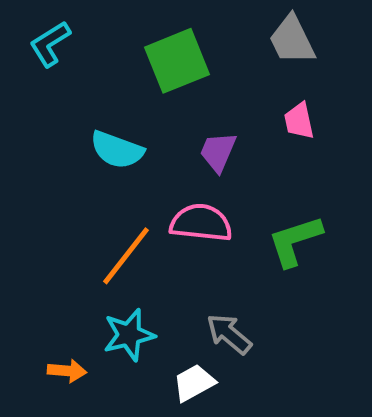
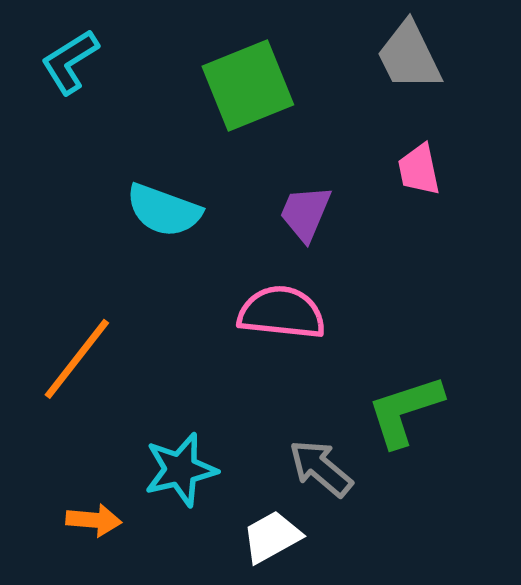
green L-shape: (295, 241) -> (405, 411), moved
orange line: (126, 256) -> (77, 359), moved

